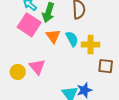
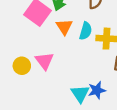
cyan semicircle: (72, 39) -> (86, 31), turned 42

